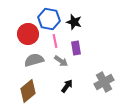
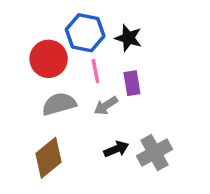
gray arrow: (61, 61) -> (106, 106), turned 112
gray cross: (104, 82) -> (154, 153), moved
black arrow: (67, 86) -> (116, 149), turned 32

